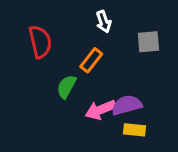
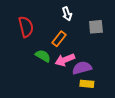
green semicircle: (66, 87) -> (43, 56), turned 91
pink arrow: (100, 110) -> (65, 60), moved

